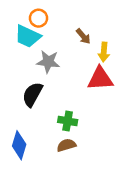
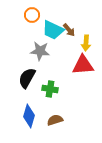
cyan trapezoid: (28, 36) -> (53, 30), moved
green cross: (68, 121) -> (50, 89), moved
blue diamond: (19, 145) -> (29, 116), moved

